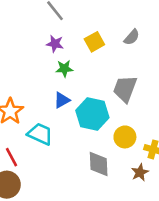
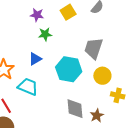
blue triangle: (62, 100) -> (35, 59), moved
yellow circle: (125, 137) -> (102, 76), moved
brown star: (140, 172) -> (97, 116), moved

